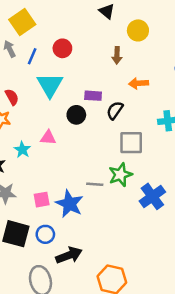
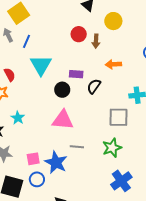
red circle: (62, 48) -> (79, 34), moved
pink triangle: (48, 138) -> (63, 120), moved, size x1.6
gray square: (131, 143) -> (118, 117), moved
green star: (120, 175) -> (112, 148), moved
blue cross: (152, 196) -> (121, 181), moved
blue circle: (45, 234) -> (37, 179), moved

